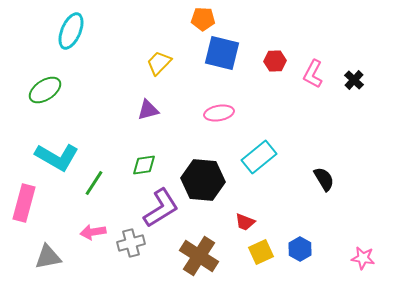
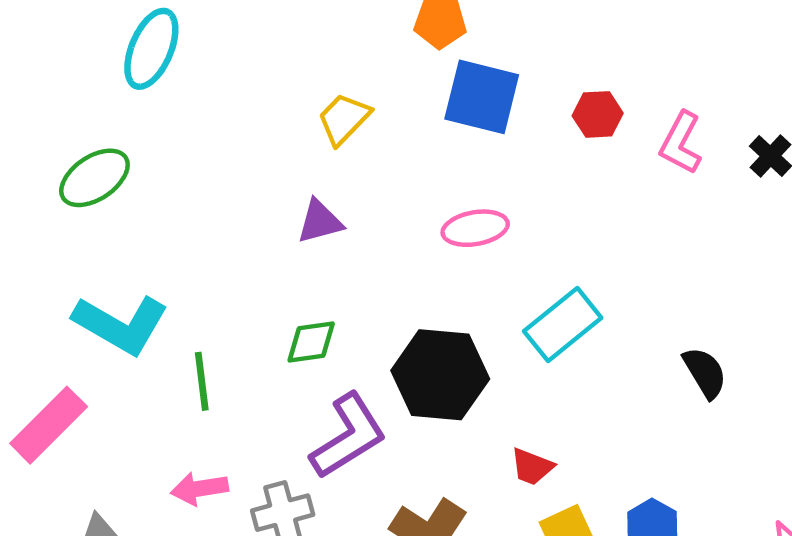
green line: (94, 183) -> (202, 381), turned -40
pink rectangle: (24, 203) -> (49, 425), turned 30

